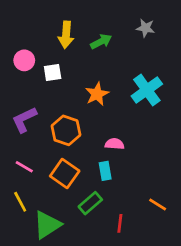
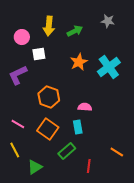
pink circle: (24, 60) -> (22, 37), moved
orange star: (97, 94) -> (79, 62), moved
purple L-shape: (24, 120) -> (18, 75), moved
green triangle: (47, 225) -> (35, 167), size x0.7

